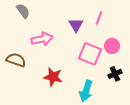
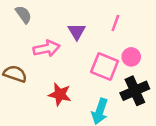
purple triangle: (76, 25) -> (77, 31), moved
black cross: (115, 74) -> (135, 91), size x1.6

